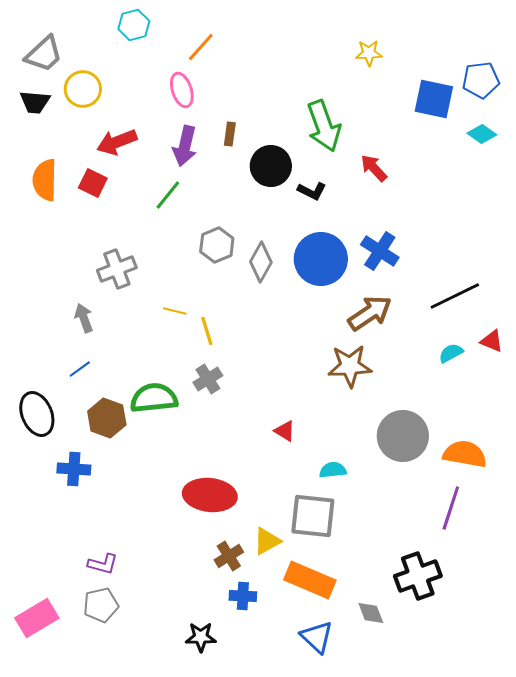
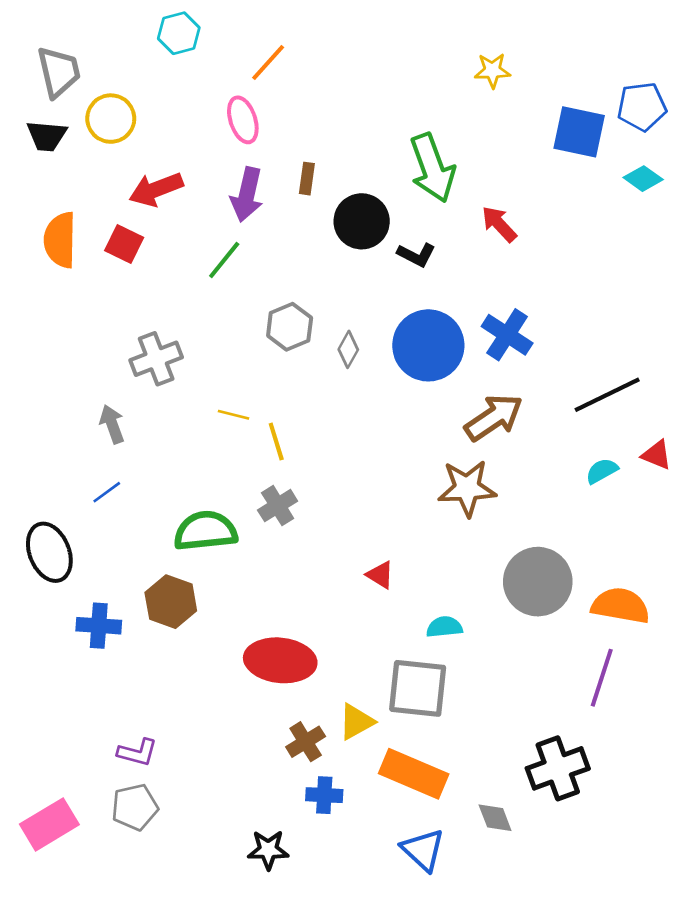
gray trapezoid: (44, 54) -> (59, 72), turned -60
gray diamond: (261, 262) -> (348, 349), size x0.7
brown hexagon: (107, 418) -> (171, 602), moved

